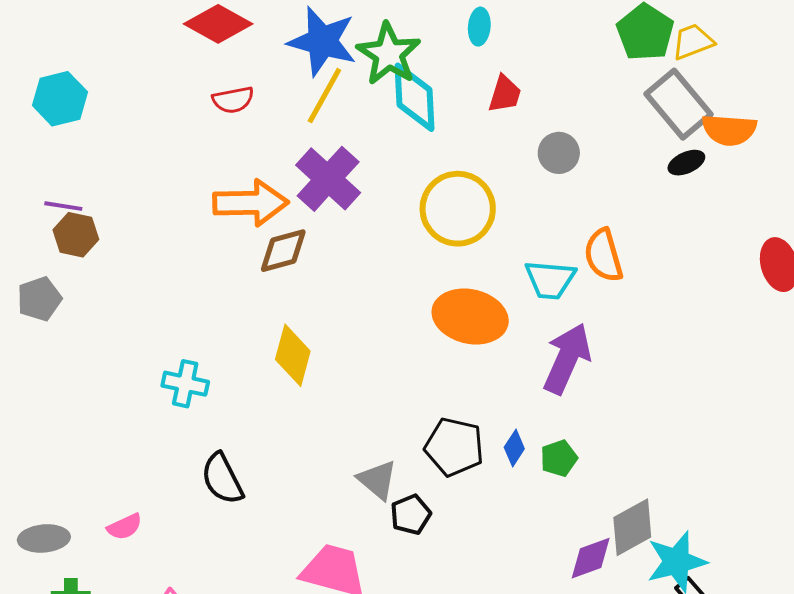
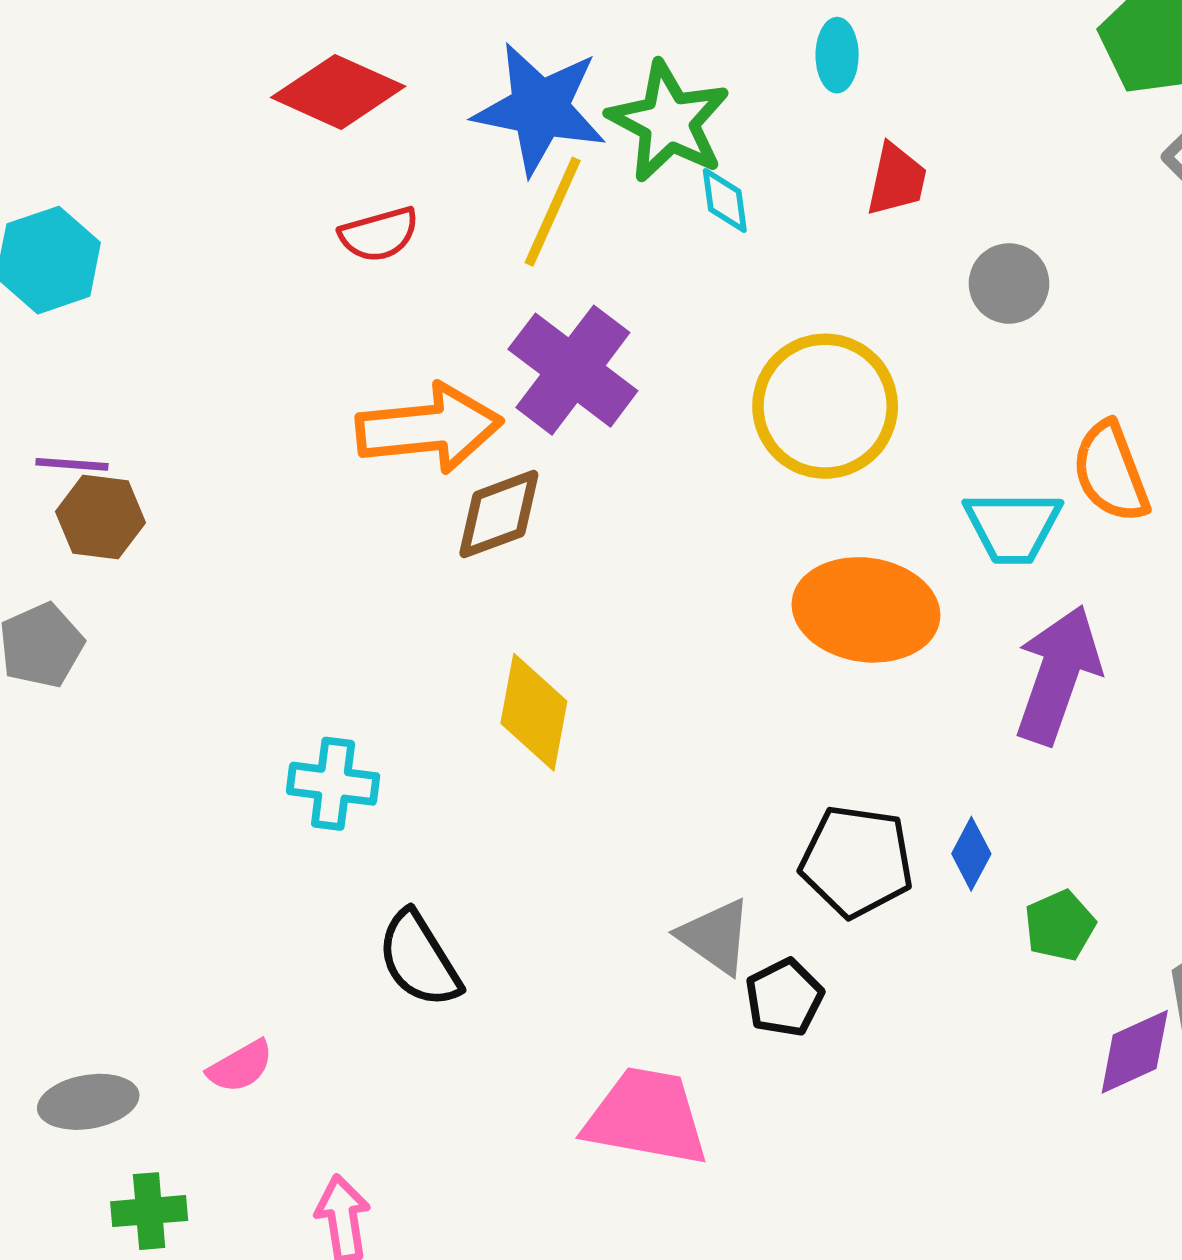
cyan diamond: (414, 97) -> (725, 200), size x0.5
green pentagon: (559, 458) -> (1060, 926), moved

